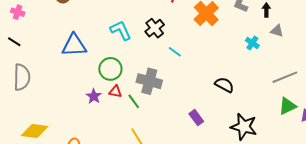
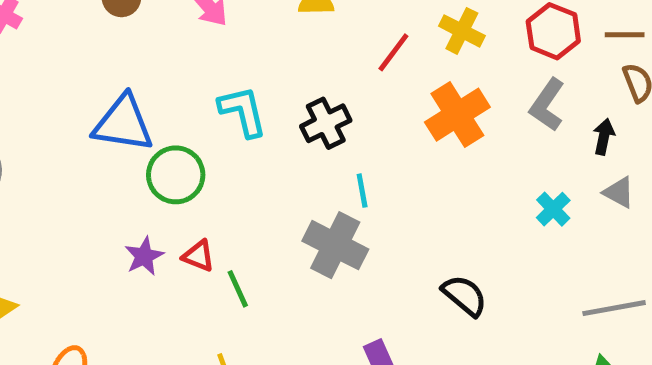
cyan line: (175, 52) -> (362, 191), turned 32
green circle: (110, 69) -> (176, 175), moved
gray cross: (149, 81) -> (335, 245), moved

